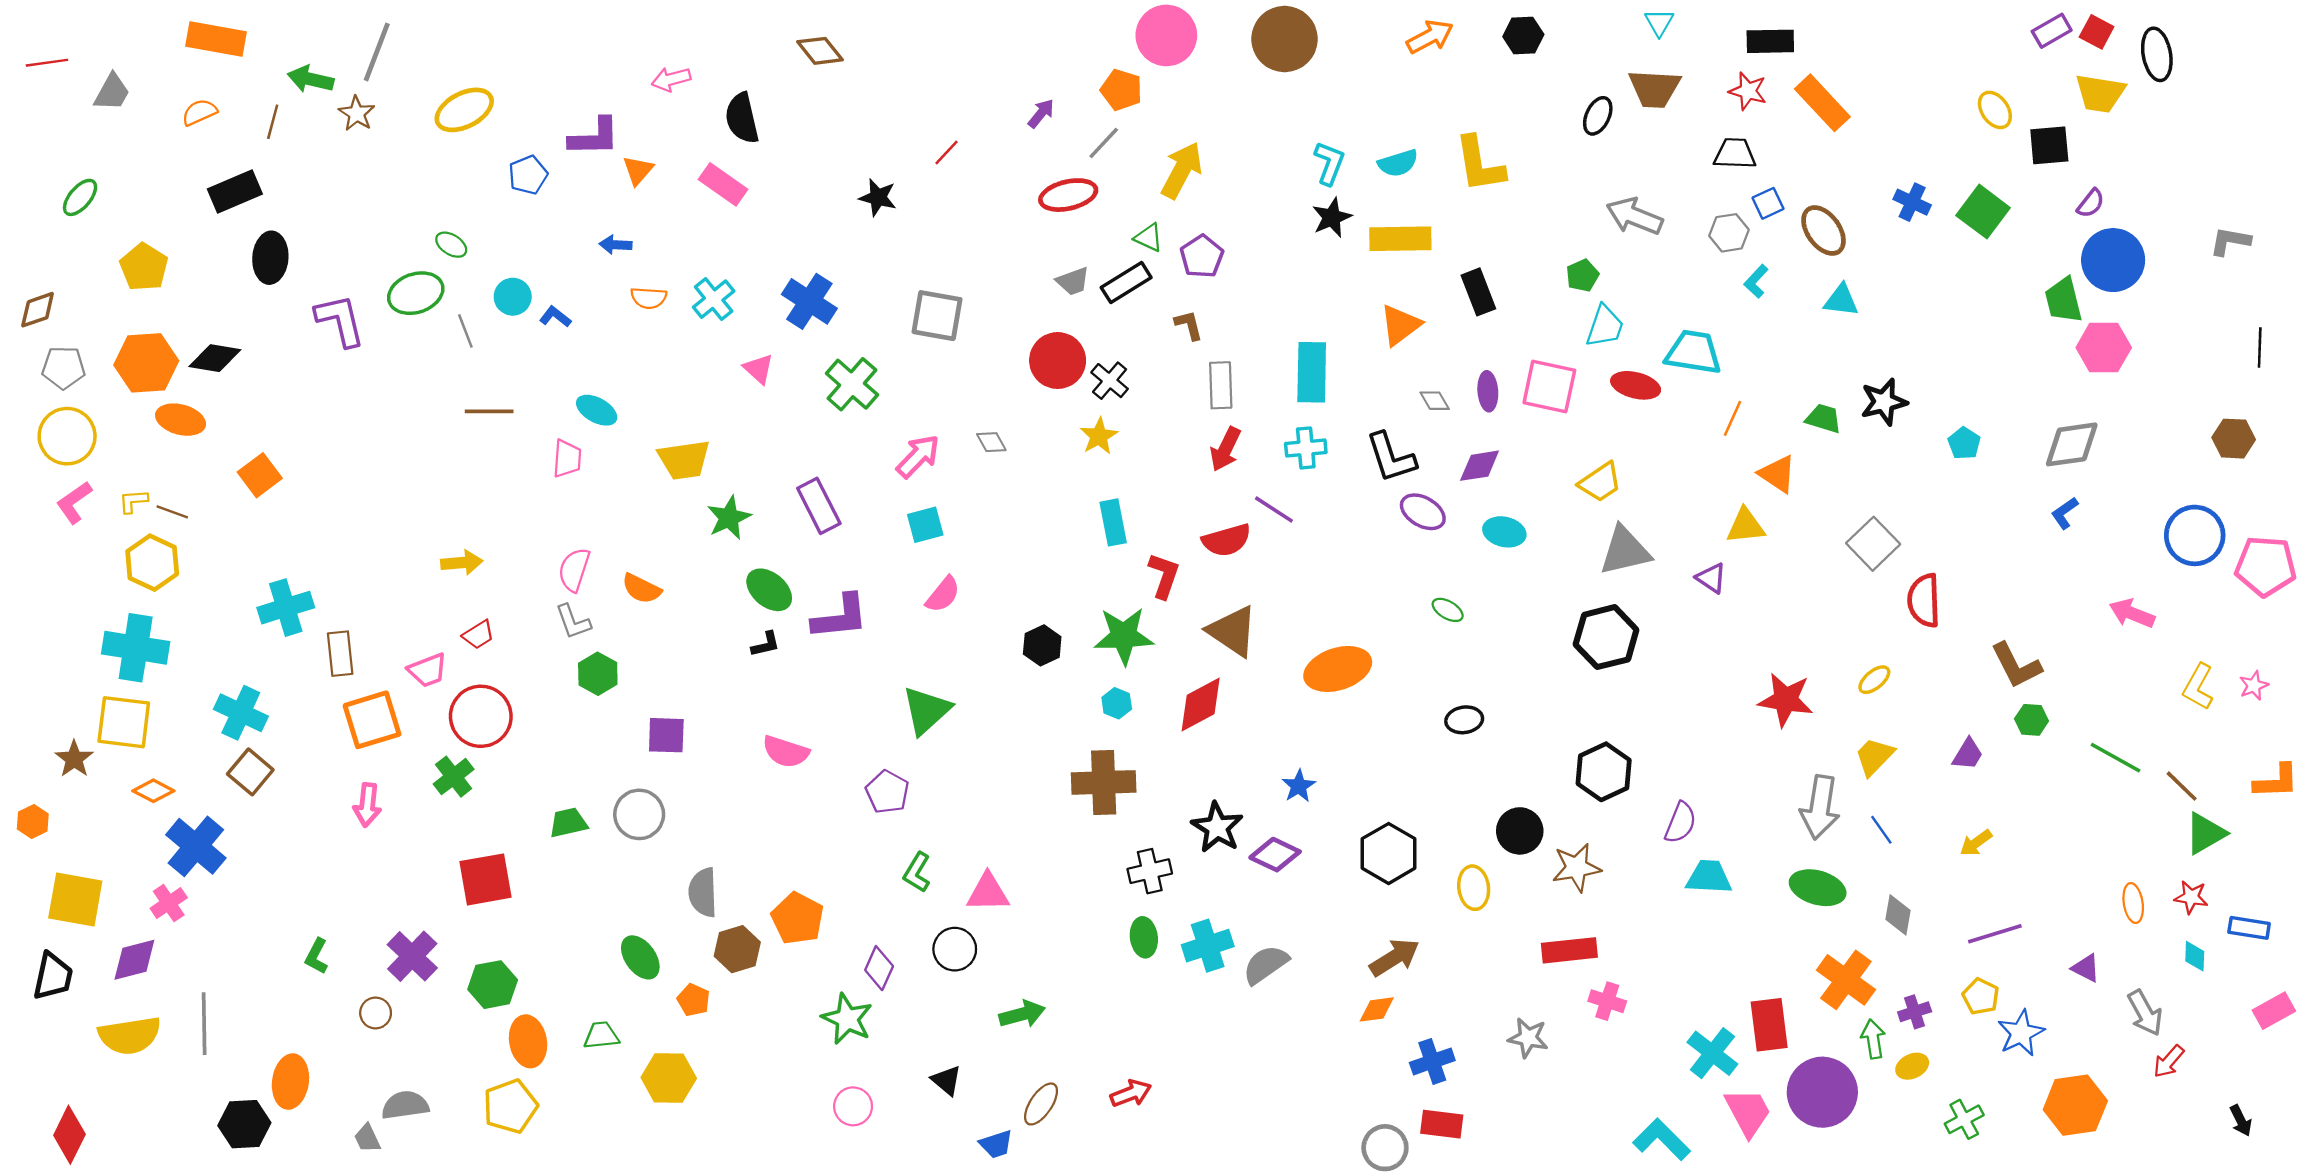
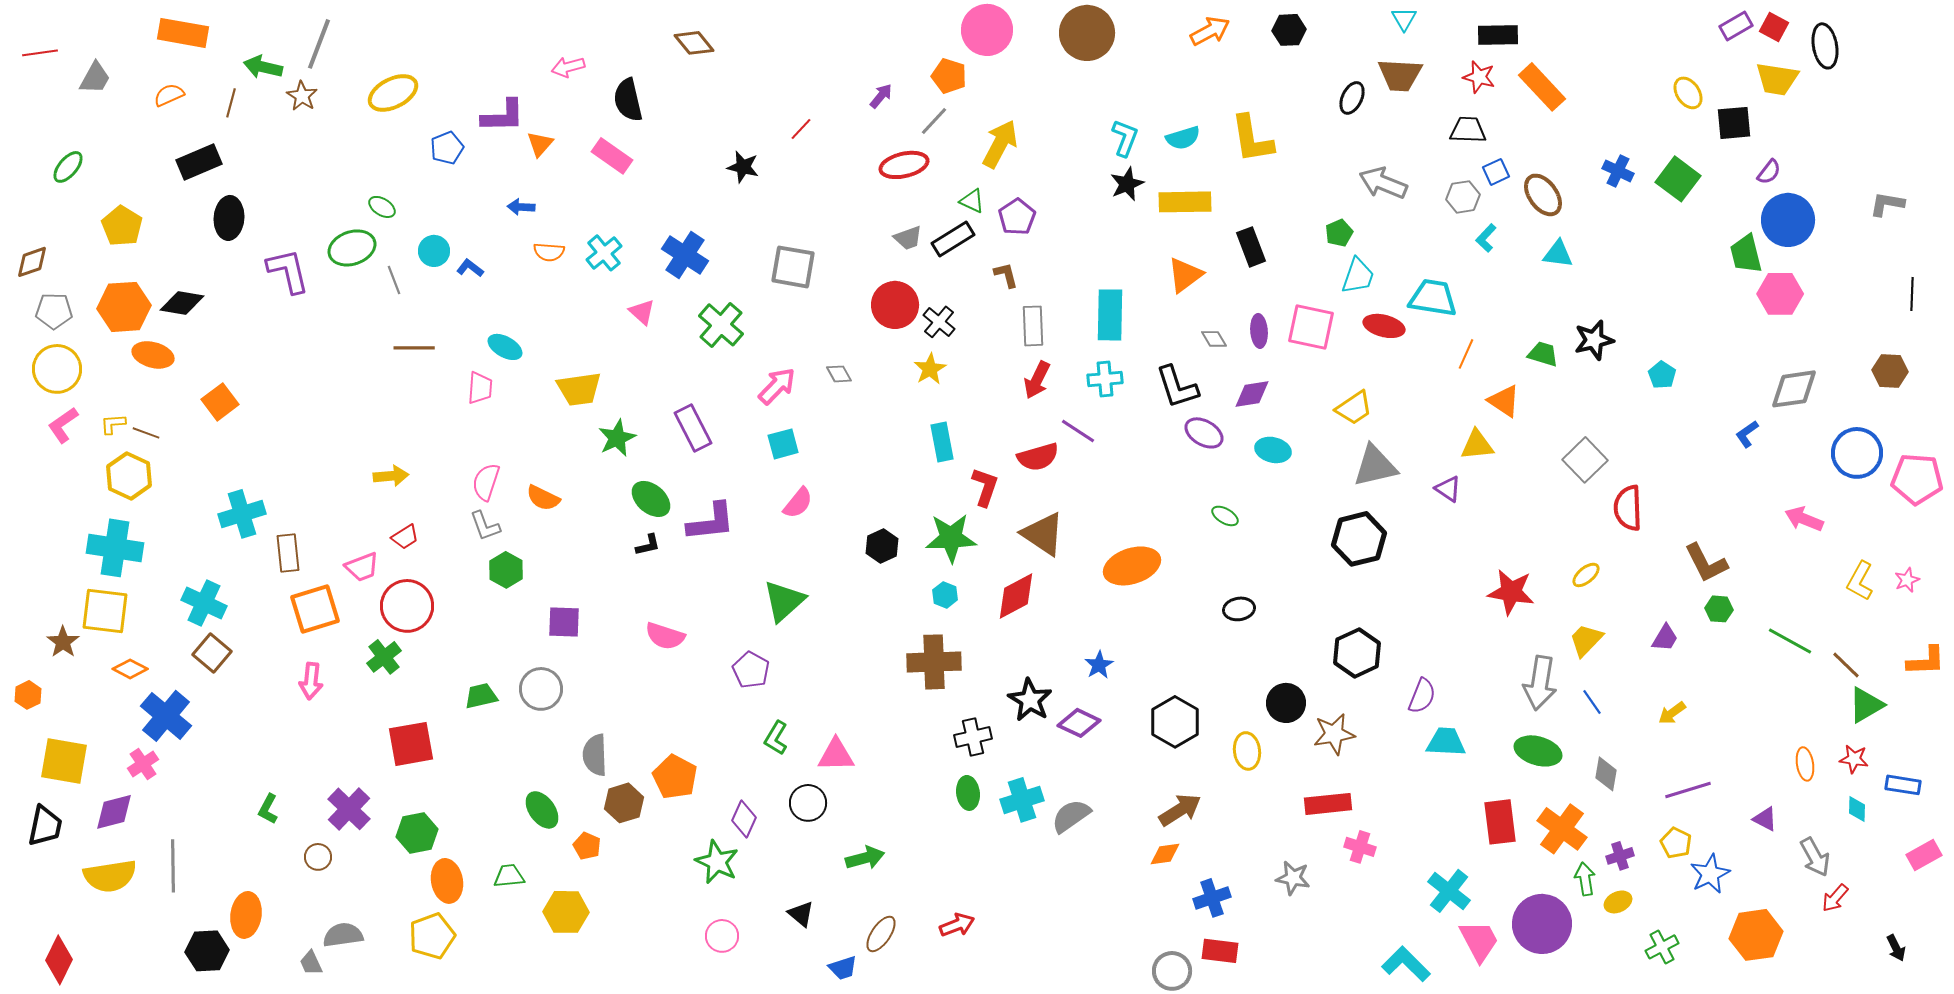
gray diamond: (2072, 444) -> (1794, 389), moved
red rectangle: (1769, 1025) -> (1500, 822), moved

